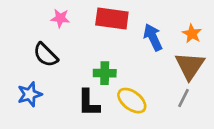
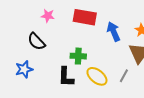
gray line: (183, 98) -> (124, 76), moved

